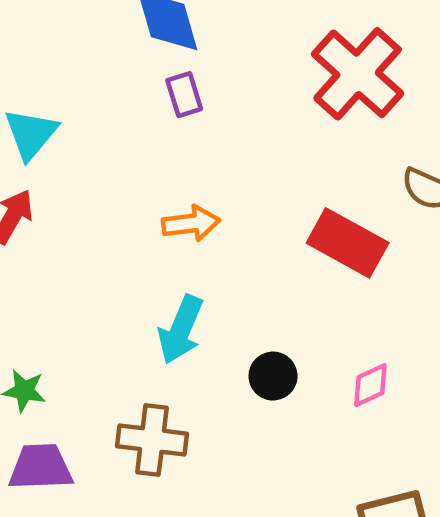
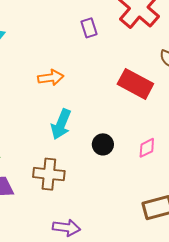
purple rectangle: (184, 95) -> (89, 28), moved
orange arrow: (191, 223) -> (51, 78), moved

